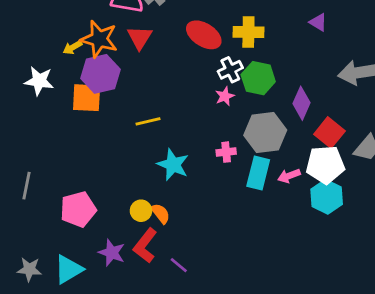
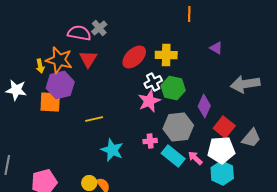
red ellipse: (204, 35) -> (134, 57), turned -75
yellow arrow: (73, 47) -> (40, 66), turned -72
pink star: (225, 96) -> (149, 101), size x1.6
cyan rectangle: (258, 173) -> (173, 156), turned -65
pink arrow: (289, 176) -> (195, 158), turned 63

